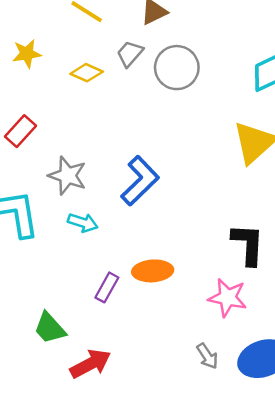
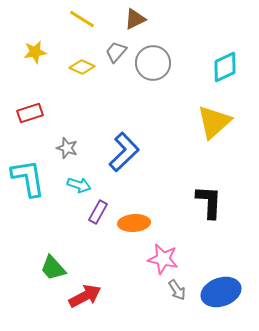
red rectangle: (20, 131) -> (30, 113), turned 30
gray star: (67, 176) -> (67, 148), size x0.7
purple rectangle: (107, 287) -> (98, 212), moved
pink star: (228, 298) -> (163, 259), moved

